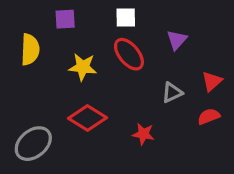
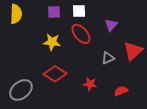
purple square: (65, 19) -> (54, 12), moved
yellow semicircle: (30, 49) -> (16, 14), moved
red triangle: (212, 81) -> (133, 51), size x1.5
red semicircle: (209, 116) -> (121, 91), moved

